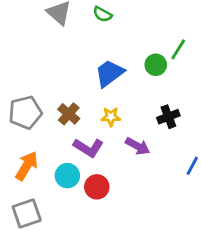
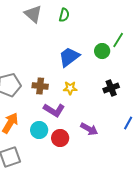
green semicircle: (102, 14) -> (64, 15), turned -104
brown cross: (69, 114) -> (40, 86), turned -35
purple arrow: (137, 146) -> (89, 129), moved

